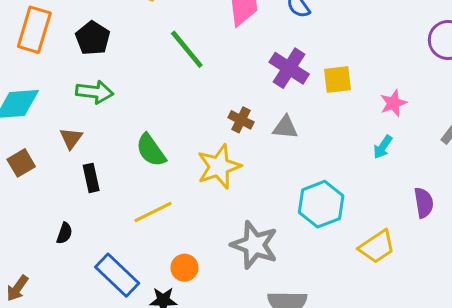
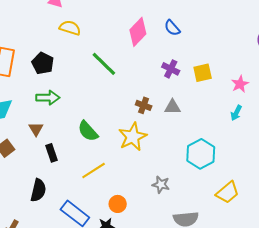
purple cross: (289, 68) -> (171, 69), size x0.7
black semicircle: (64, 233) -> (38, 190), size x1.6
gray star: (254, 245) -> (161, 185), size x0.6
yellow trapezoid: (377, 247) -> (227, 192), moved

